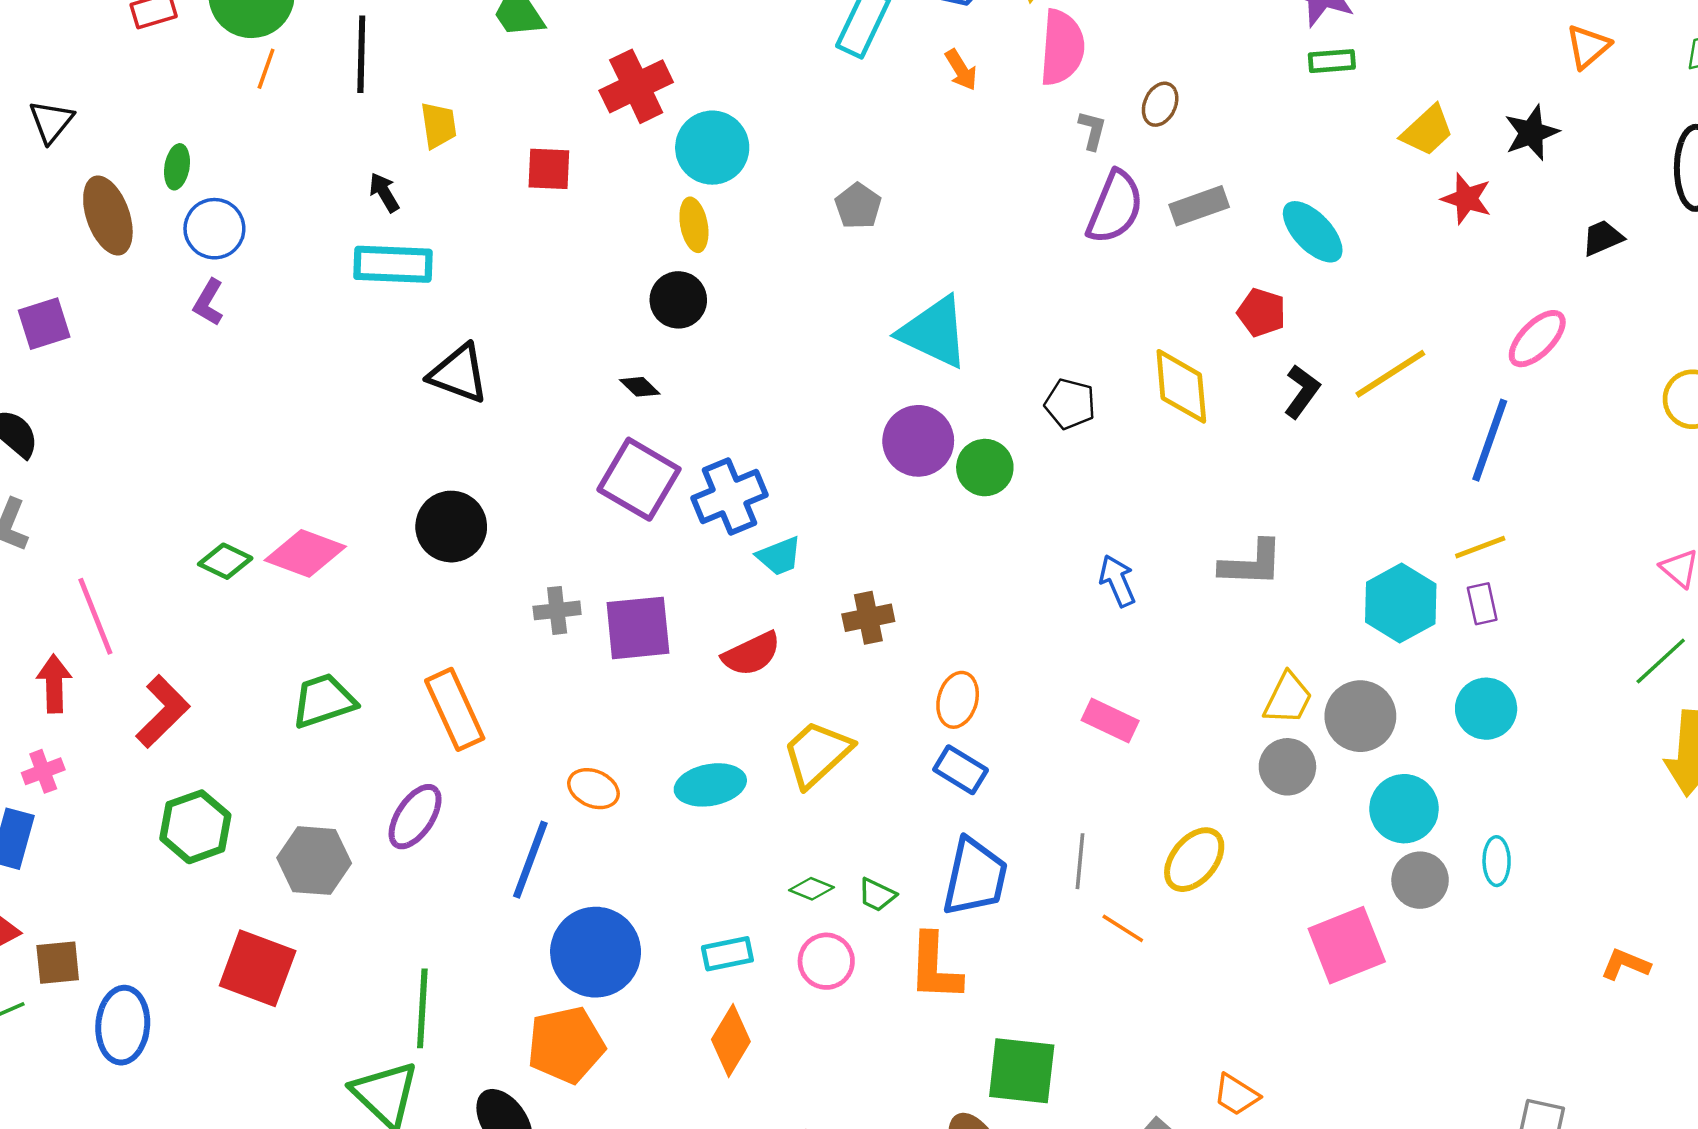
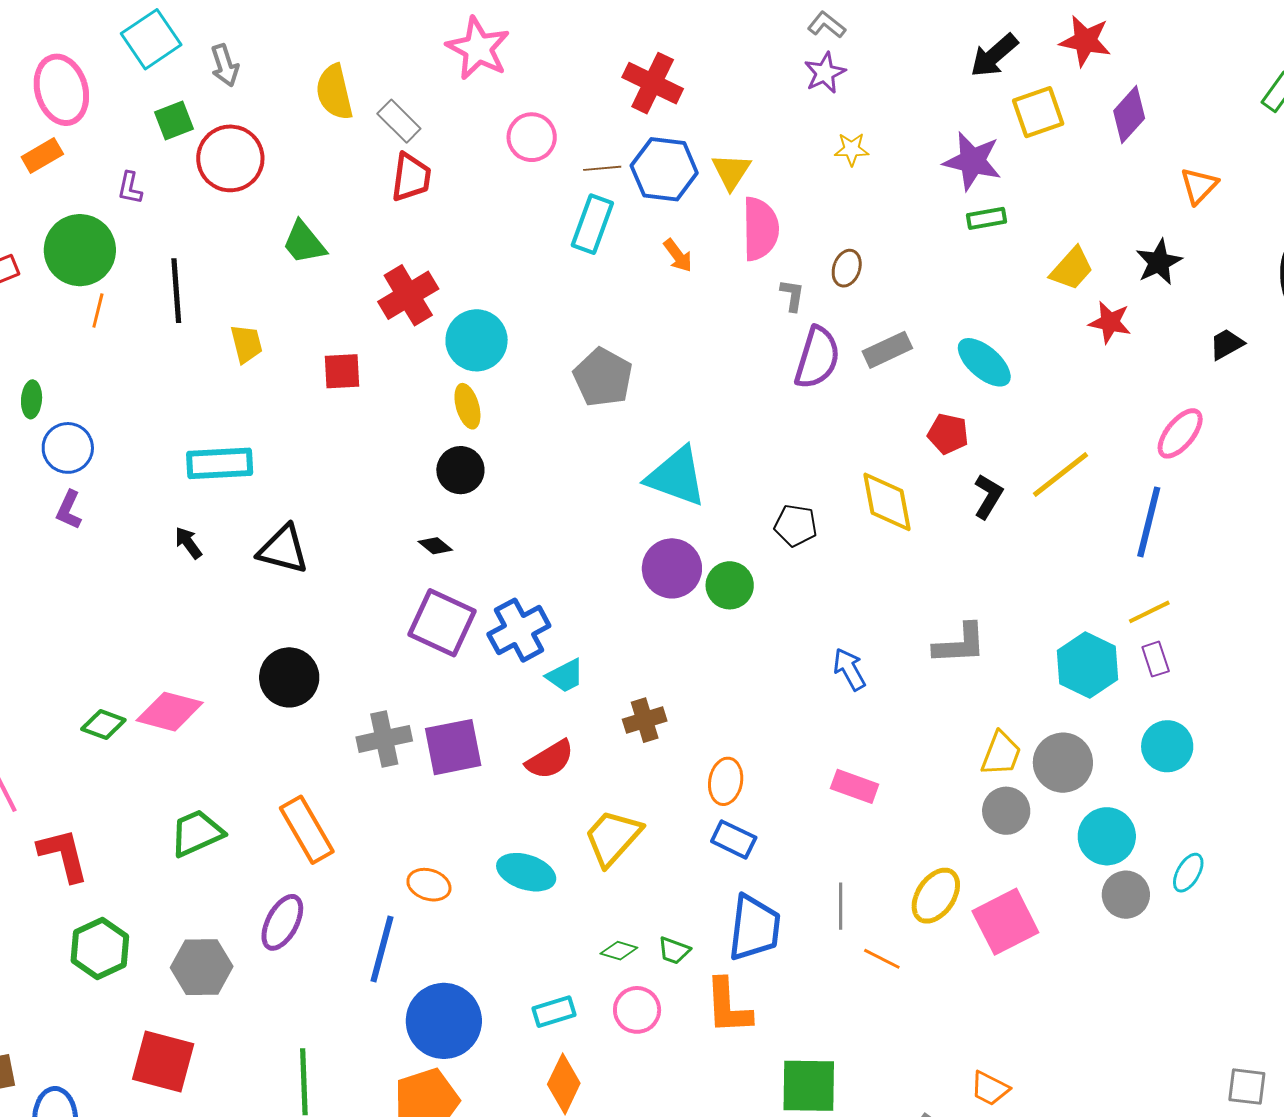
black arrow: (384, 192) -> (188, 543), moved
gray pentagon: (858, 206) -> (603, 377), size x1.5
gray cross: (557, 610) -> (384, 739), size x1.4
red L-shape: (163, 711) -> (63, 855), turned -54
cyan ellipse: (710, 785) -> (526, 872), turned 34
cyan ellipse: (1497, 861) -> (1188, 873), turned 36
pink square: (1347, 945) -> (1005, 922), moved

